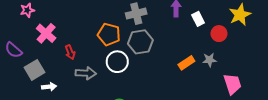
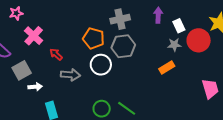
red circle: (219, 34) -> (199, 40), size x1.5
red arrow: (70, 52) -> (56, 54), turned 152
gray star: (209, 60) -> (174, 45), moved

